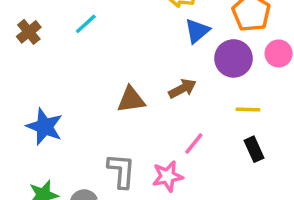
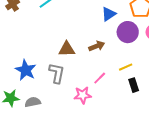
yellow line: (248, 109) -> (126, 67), moved, turned -32
blue star: (45, 127) -> (26, 70), moved
gray L-shape: (121, 171) -> (57, 73), moved

